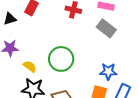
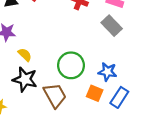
green circle: (61, 59) -> (71, 65), moved

